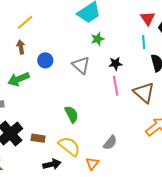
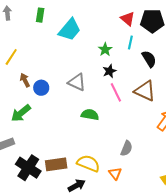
green star: (98, 39) -> (105, 49), moved
cyan line: (144, 42) -> (130, 43), turned 32
brown arrow: (21, 47) -> (25, 80), moved
green semicircle: (71, 114) -> (90, 115), moved, turned -36
brown rectangle: (38, 138) -> (56, 164), size x1.5

